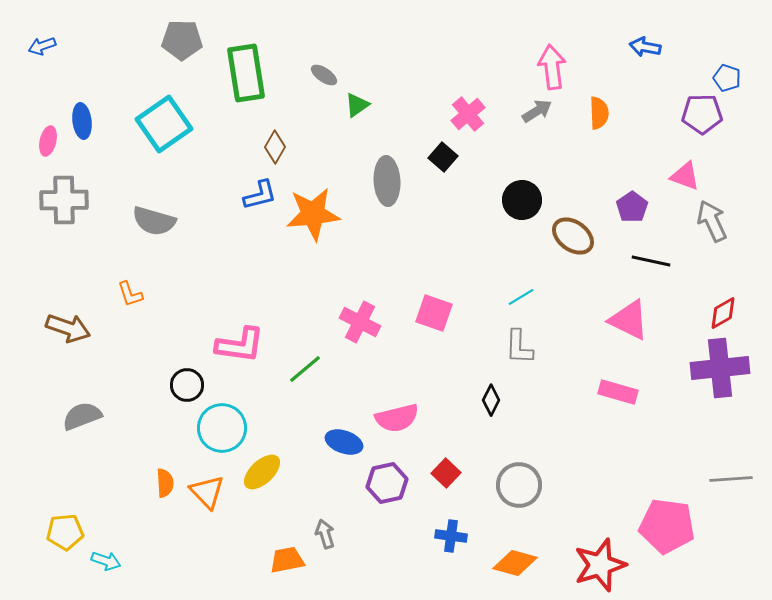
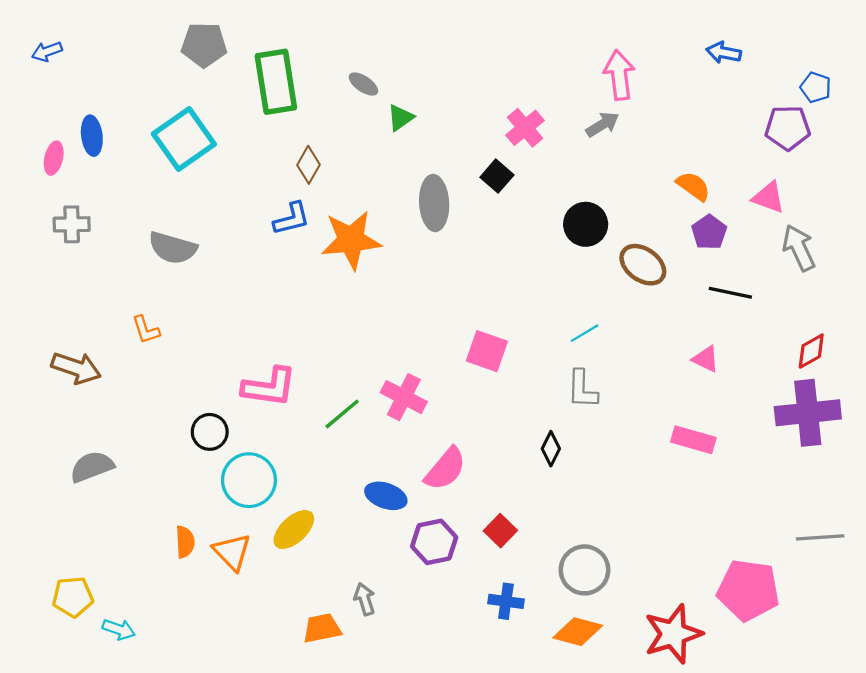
orange semicircle: (599, 113) -> (693, 186), moved, turned -52
gray cross: (64, 200) -> (72, 224), size x0.7
pink triangle: (629, 320) -> (706, 359), size x0.6
pink cross: (360, 322) -> (404, 397), moved
pink semicircle: (397, 418) -> (445, 469), turned -36
gray circle: (519, 485) -> (584, 570), moved

